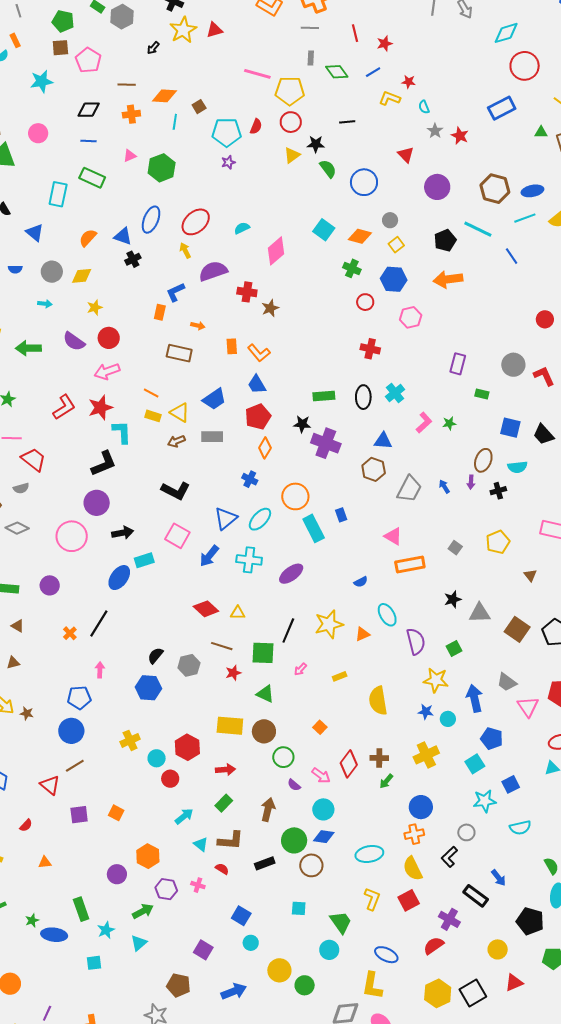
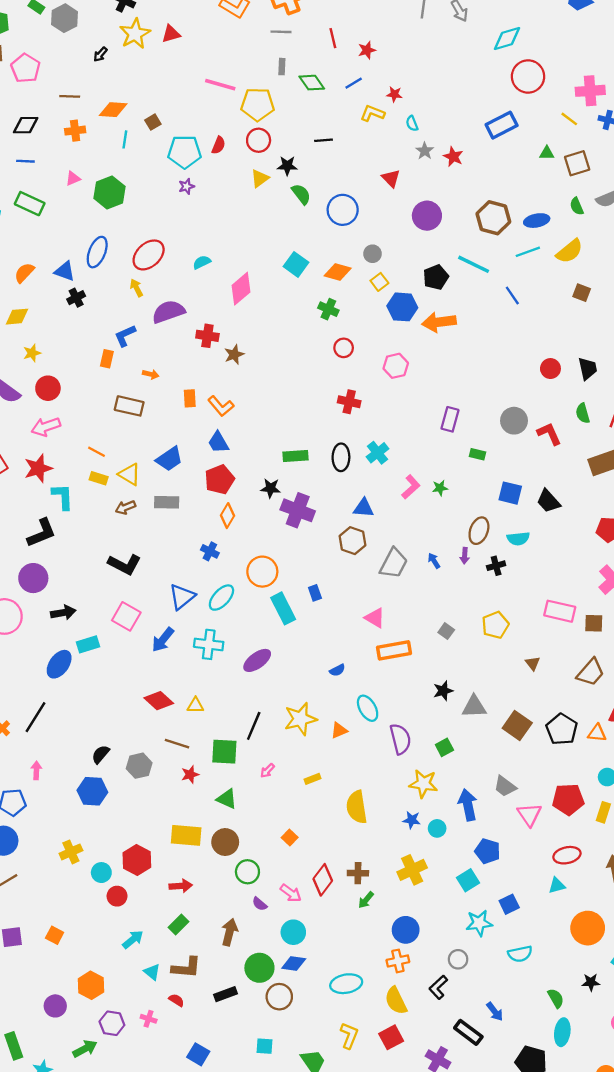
blue hexagon: (394, 279) -> (402, 307), moved

